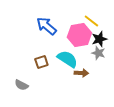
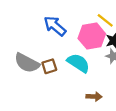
brown arrow: (81, 73) -> (94, 97), moved
gray semicircle: (21, 85) -> (27, 63), moved, size x1.6

